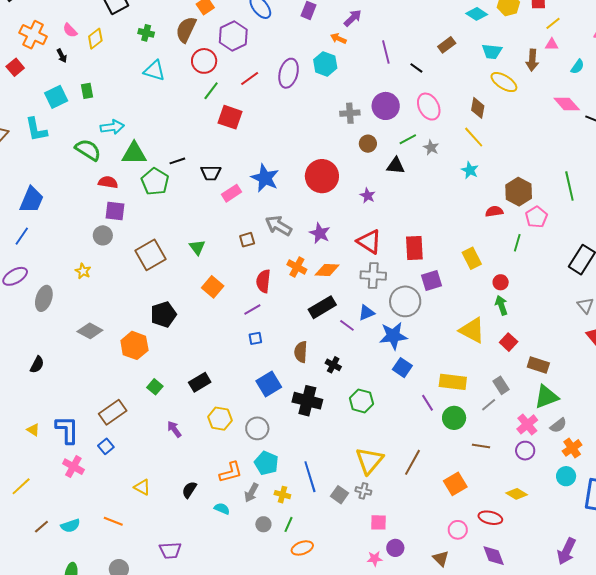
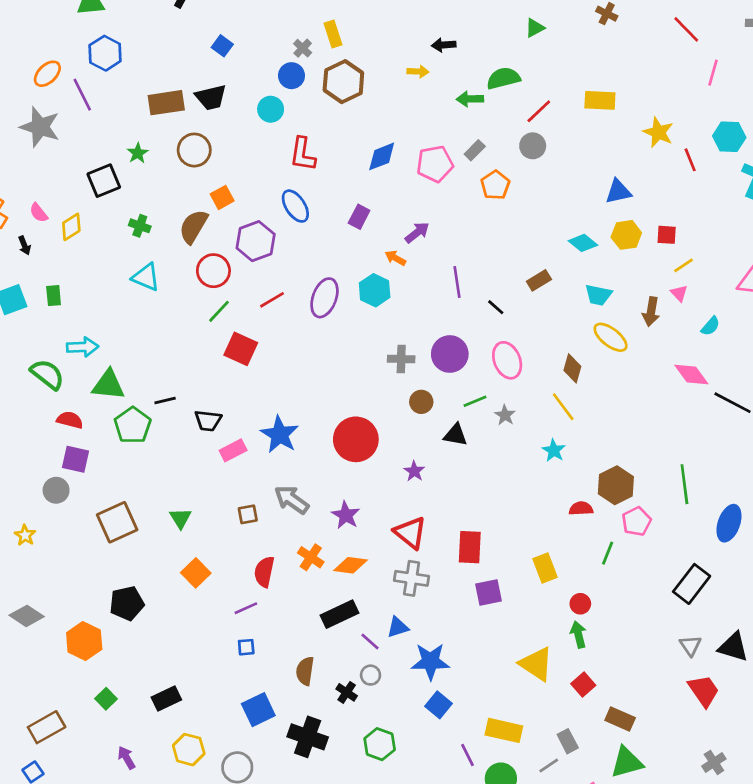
pink triangle: (552, 44) -> (679, 293), turned 40
gray circle: (405, 301) -> (371, 675), moved, size x0.5

